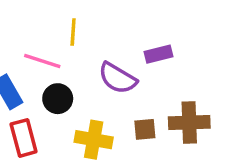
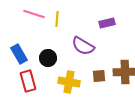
purple rectangle: (158, 54) -> (107, 23), moved
pink line: (42, 61) -> (34, 14), moved

